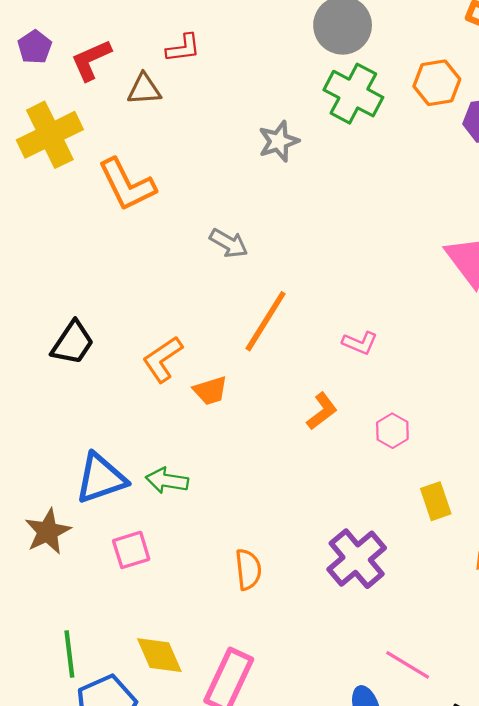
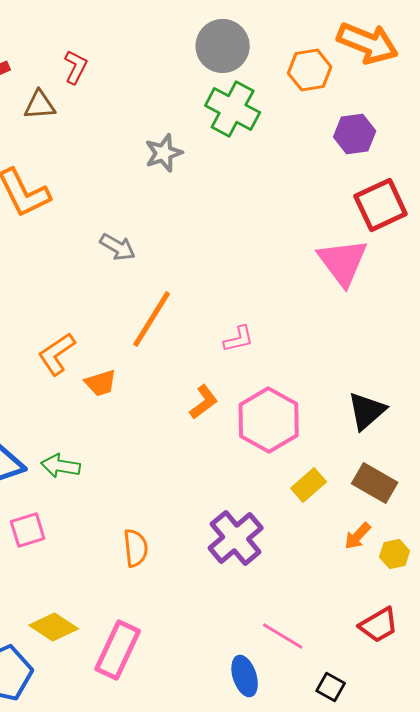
red L-shape: (183, 48) -> (76, 67), turned -56
orange hexagon: (437, 83) -> (310, 70), moved
pink L-shape: (360, 343) -> (239, 339), turned -36
pink hexagon: (392, 431) -> (269, 420), size x2.0
yellow rectangle: (436, 501) -> (309, 485), turned 68
yellow diamond: (159, 655) -> (54, 627), turned -33

